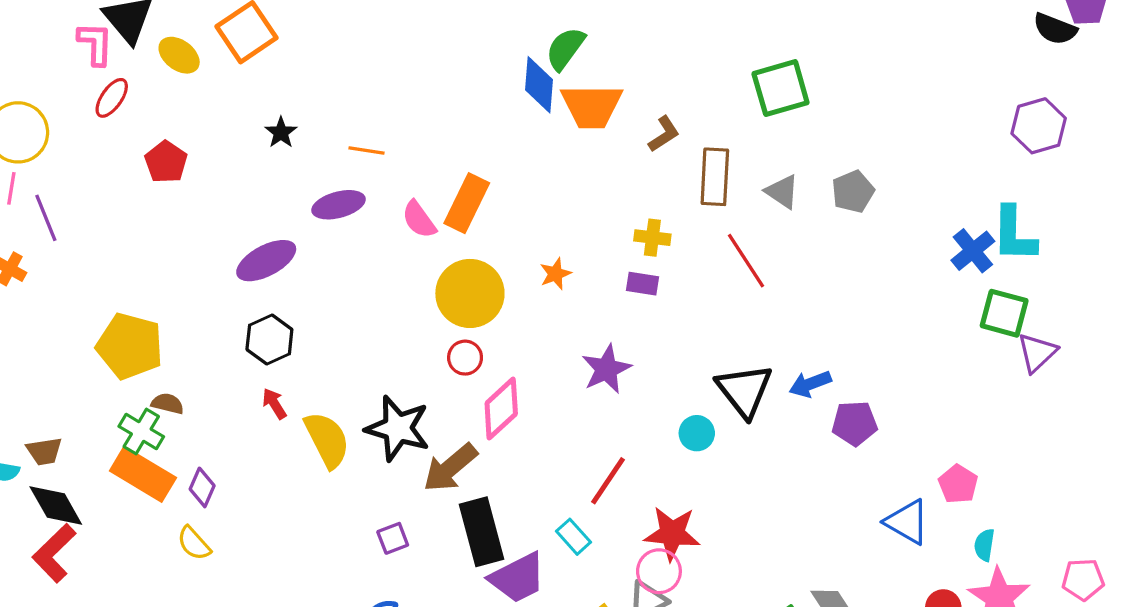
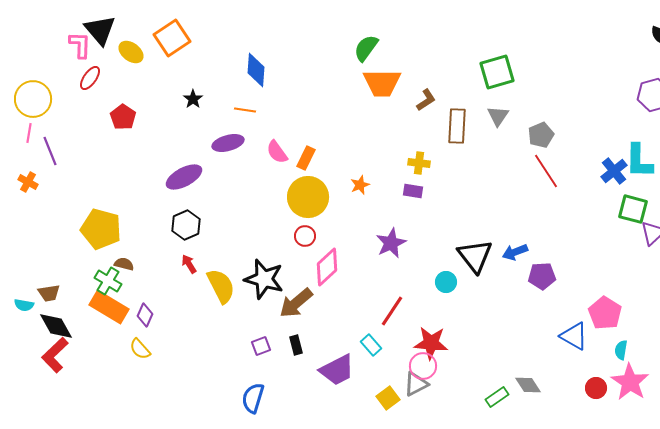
blue diamond: (539, 85) -> (256, 70), moved
gray triangle: (782, 192) -> (498, 116), moved, turned 30
orange rectangle: (467, 203) -> (306, 158), moved, size x0.7
red line: (746, 261) -> (546, 171), moved
pink pentagon: (958, 484) -> (605, 313), size x1.4
black rectangle: (481, 532) -> (296, 345), moved, size x0.5

